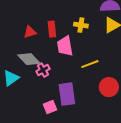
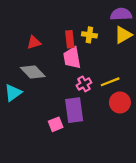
red rectangle: (52, 29) -> (70, 39), moved
yellow line: (90, 64) -> (110, 82), moved
pink cross: (43, 70) -> (84, 84), moved

